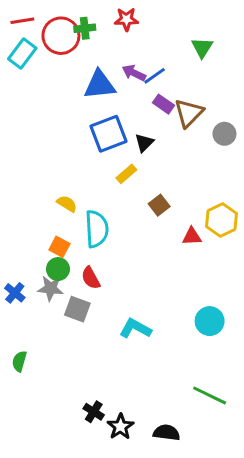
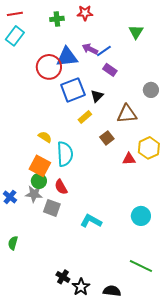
red circle: (61, 36) -> (49, 67), moved
brown triangle: (189, 113) -> (127, 114), moved, turned 40
orange square: (59, 247) -> (40, 166), size x1.5

